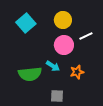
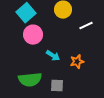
pink circle: (64, 45) -> (33, 35), moved
green semicircle: (30, 74) -> (30, 80), moved

